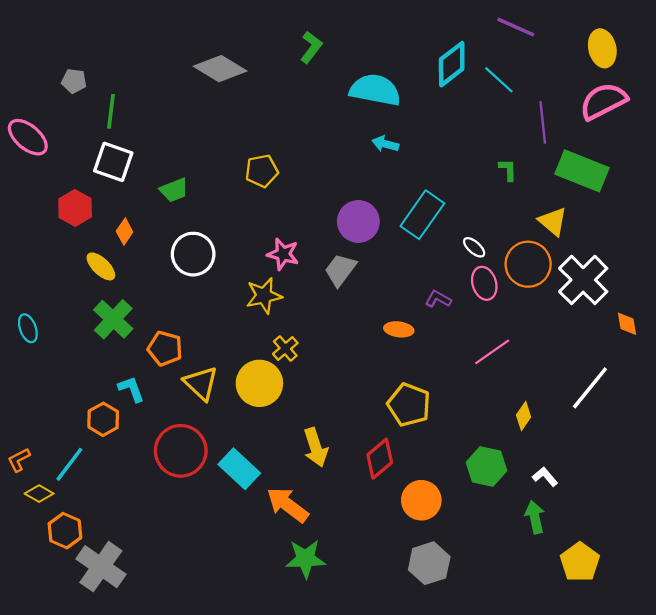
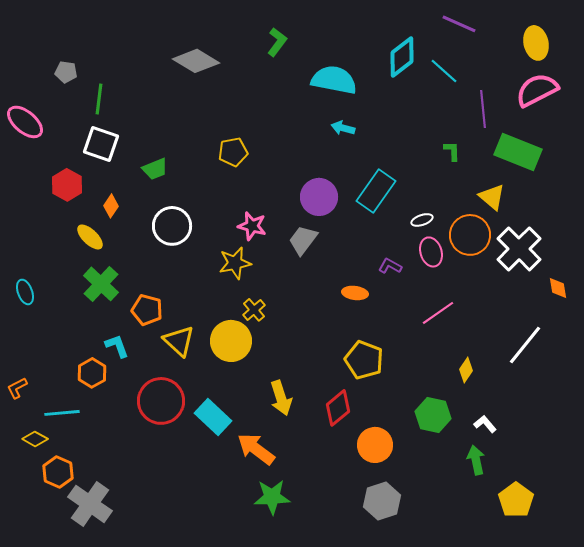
white ellipse: (474, 247) -> (422, 220), turned -60
orange L-shape: (19, 460) -> (17, 388), moved
cyan line: (69, 464) -> (62, 413), turned 48

